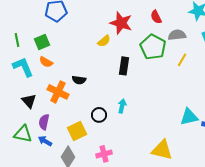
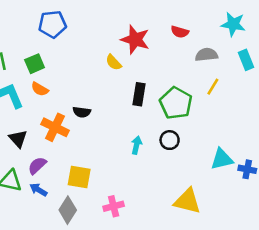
red semicircle: (156, 17) -> (180, 32), turned -48
yellow semicircle: (104, 41) -> (114, 62), turned 88
green pentagon: (153, 47) -> (176, 103), moved
black circle: (99, 115) -> (170, 140), moved
purple semicircle: (44, 122) -> (37, 166), turned 35
yellow square: (77, 131) -> (79, 177), turned 36

